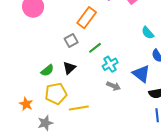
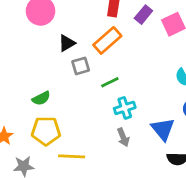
black triangle: (69, 68) -> (67, 43), moved
gray arrow: (114, 86) -> (123, 137), turned 32

